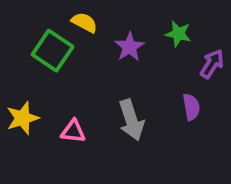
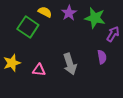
green star: (178, 34) -> (95, 18), size x1.5
purple star: (129, 47) -> (69, 13), moved

